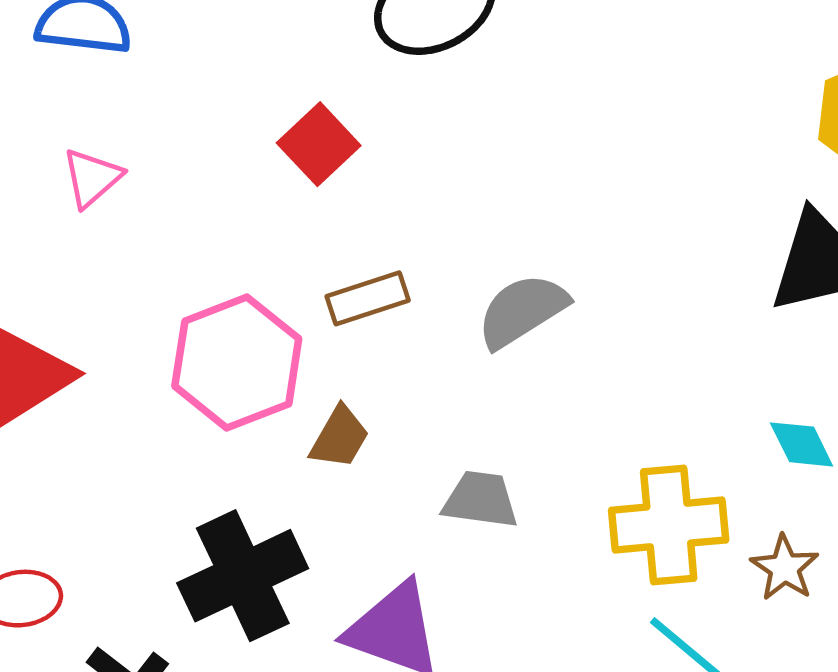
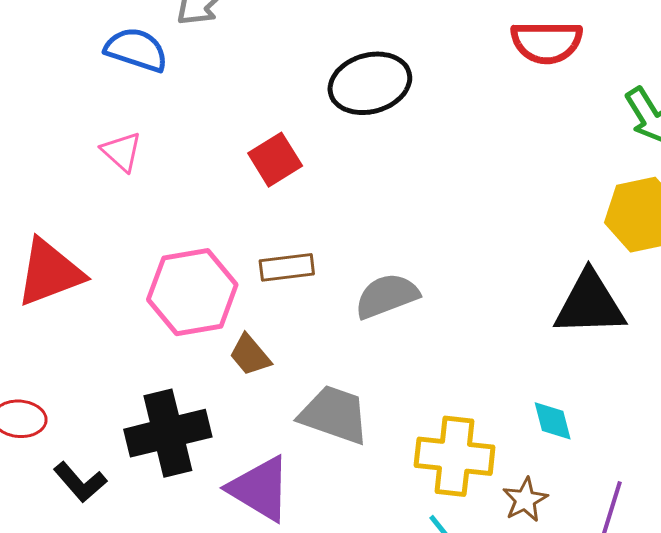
pink triangle: (92, 178) -> (122, 152), turned -48
brown trapezoid: (340, 437) -> (250, 355), turned 99
gray trapezoid: (480, 500) -> (334, 415), size x1.4

